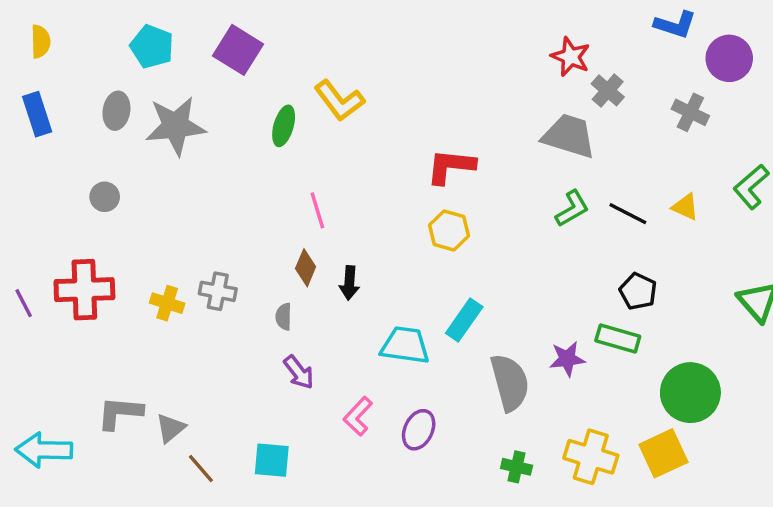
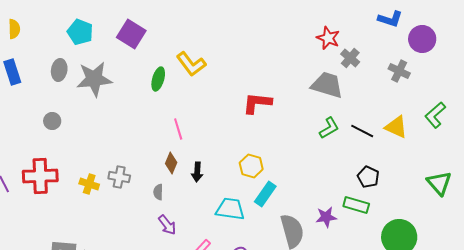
yellow triangle: (685, 207) -> (396, 127), size x1.4
yellow hexagon: (449, 231) -> (251, 166), moved

